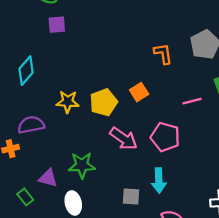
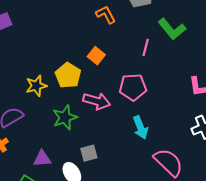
pink line: (192, 101) -> (146, 48), turned -42
green star: (82, 165) -> (65, 118), moved
gray square: (131, 196) -> (89, 153), moved

